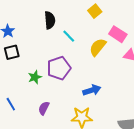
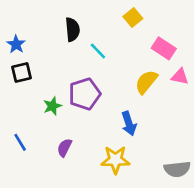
yellow semicircle: (98, 47) -> (146, 82), moved
blue arrow: (92, 90) -> (129, 123), turned 90

